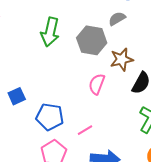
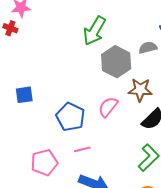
green arrow: (50, 32) -> (95, 31), moved
blue pentagon: (50, 117) -> (70, 117), moved

